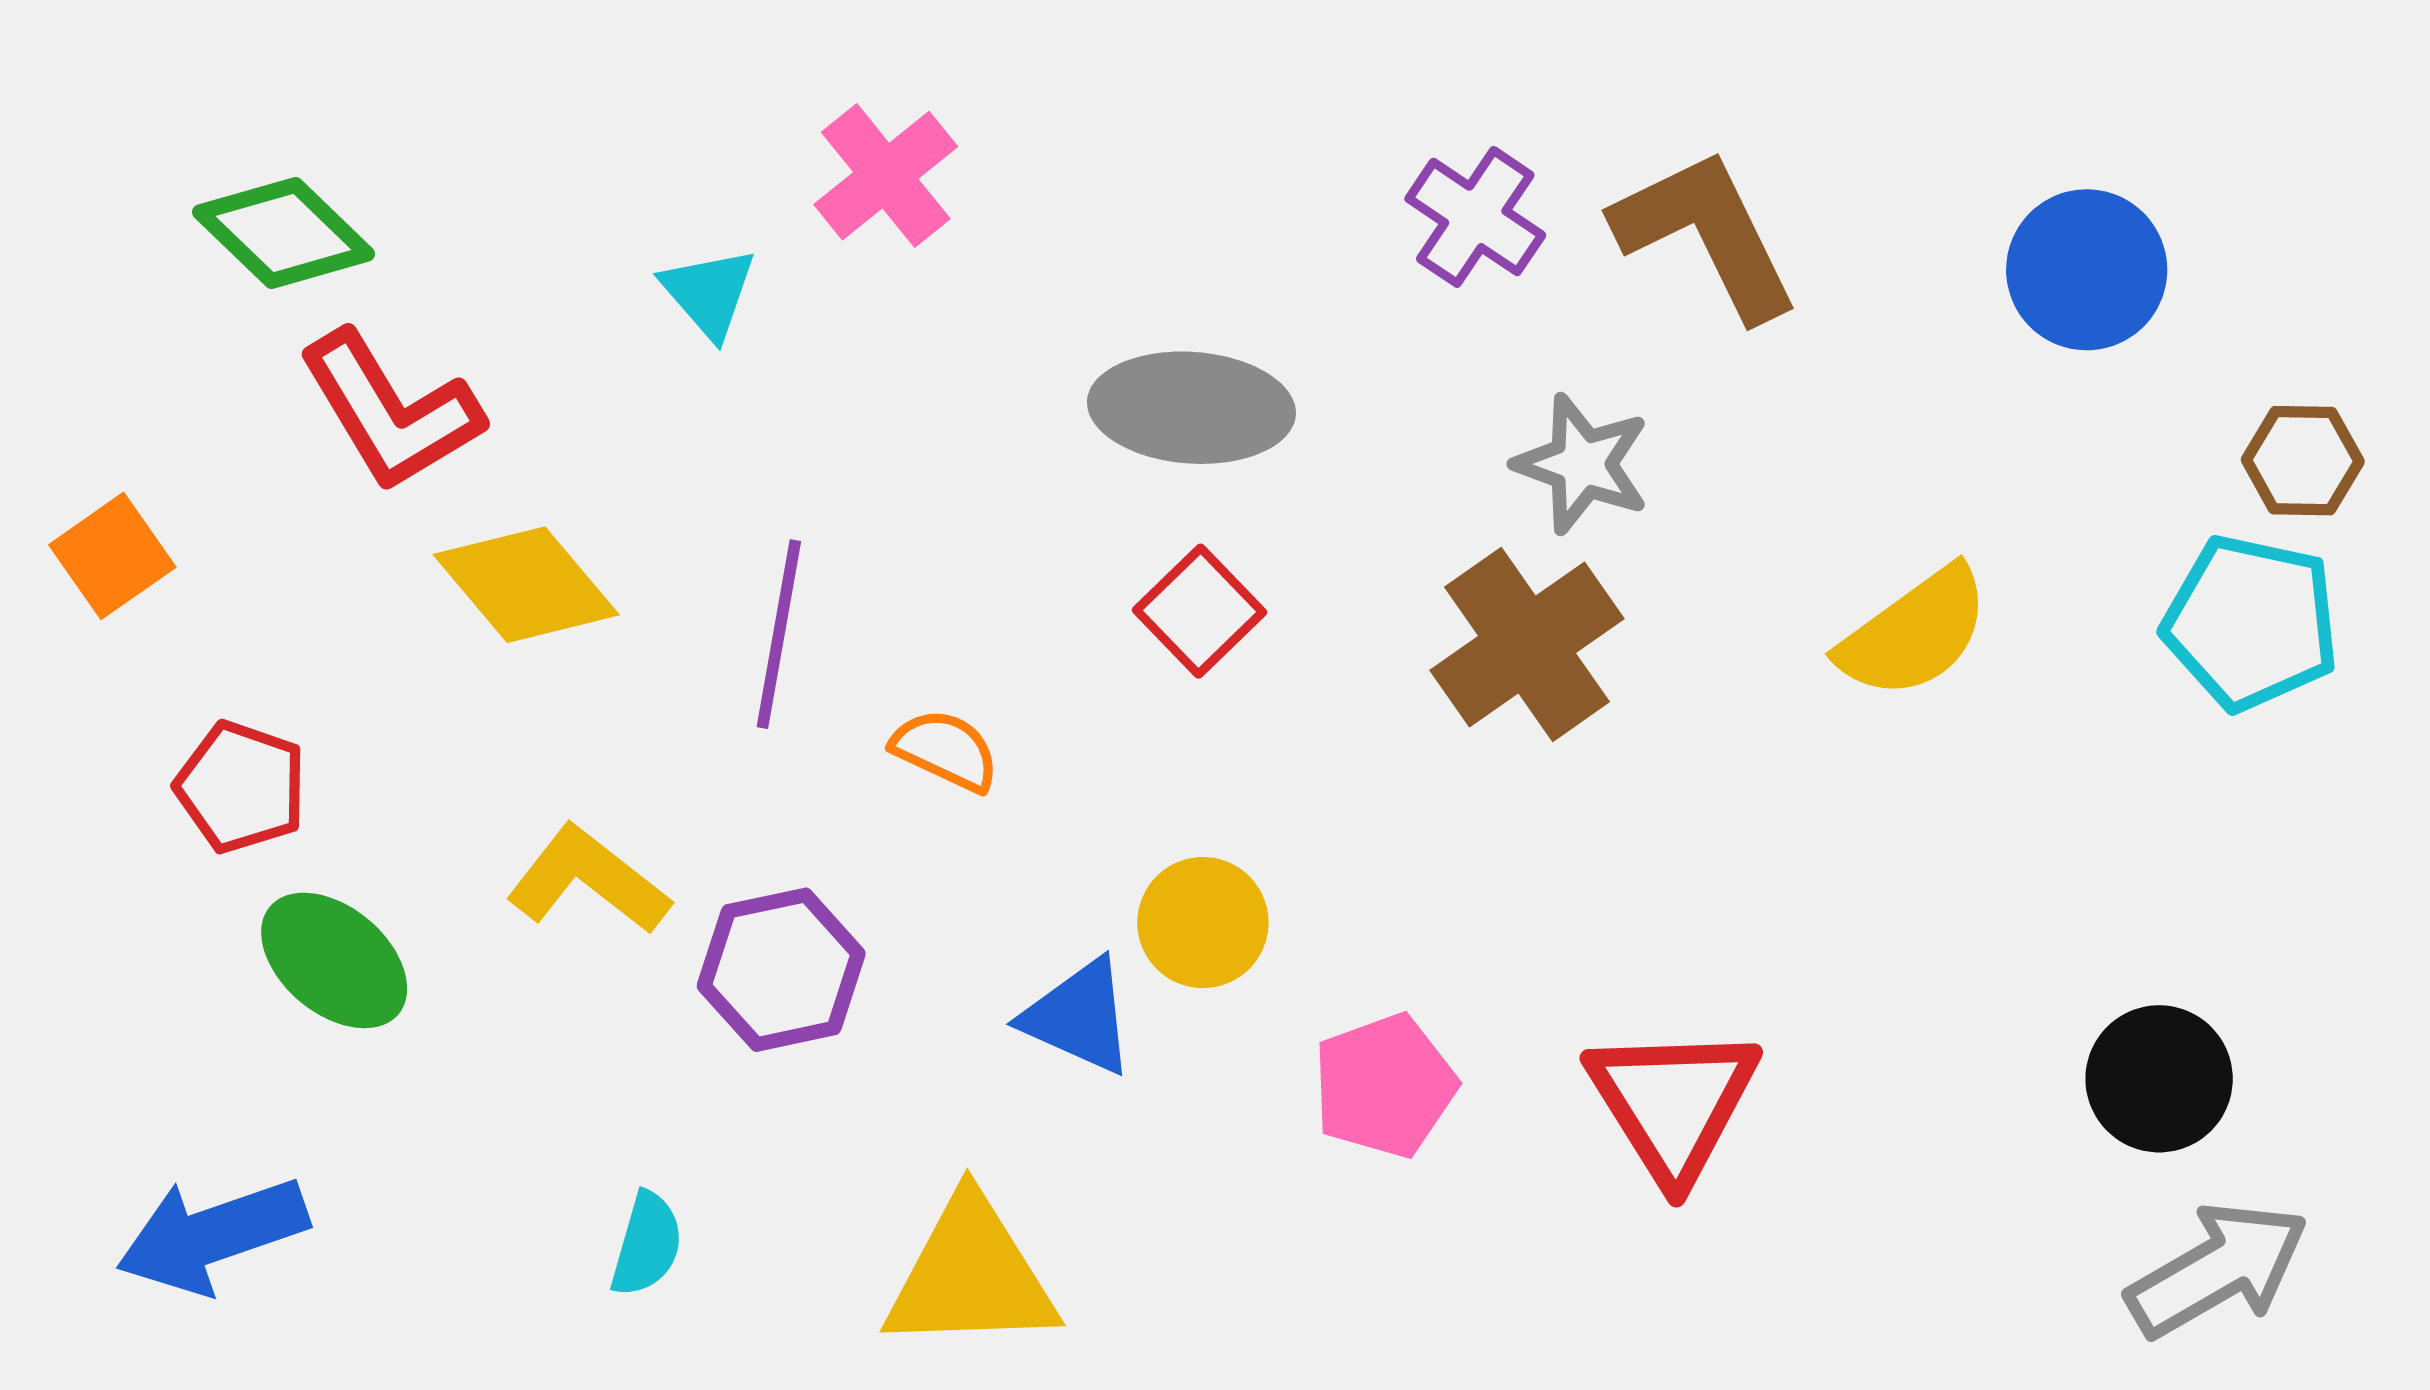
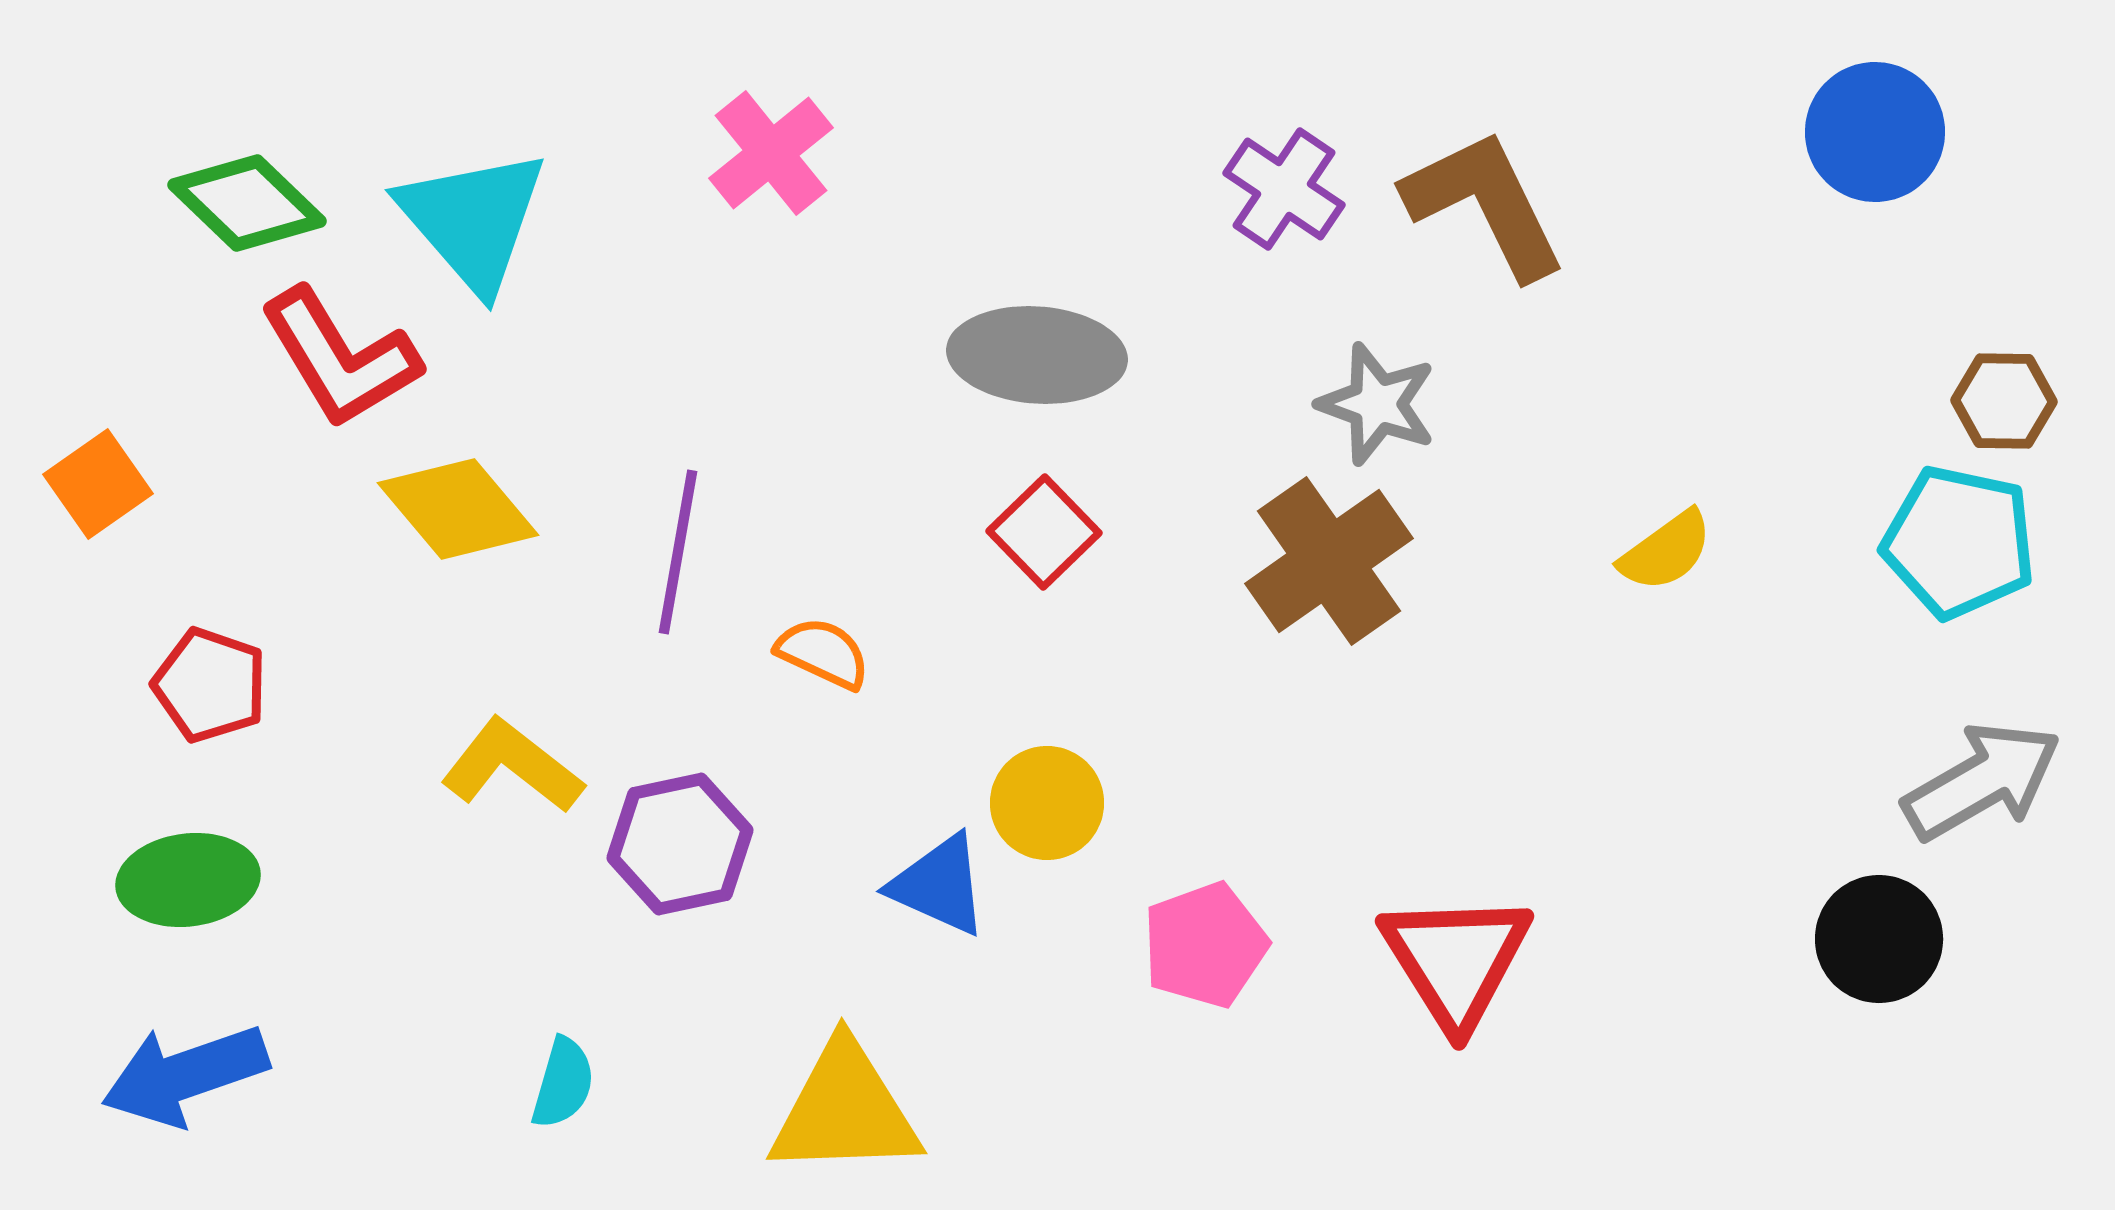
blue circle: (2087, 270) -> (1875, 132), moved
cyan triangle: (709, 293) -> (473, 220), moved, size x1.8
yellow semicircle: (1914, 633) -> (1666, 551), size x0.7
green ellipse: (334, 960) -> (188, 880), moved, turned -47
gray arrow: (2218, 1270) -> (1982, 781), moved

